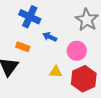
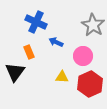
orange rectangle: (23, 47) -> (29, 52), turned 48

